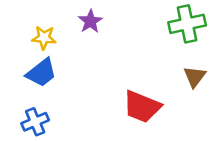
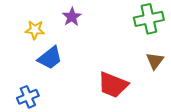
blue trapezoid: (41, 73) -> (50, 58), moved

